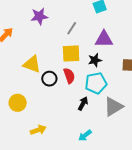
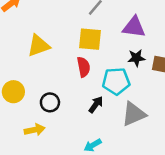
black star: (95, 60) -> (136, 58), moved
yellow triangle: (32, 64) -> (39, 46), turned -48
black circle: (49, 79) -> (50, 102), moved

